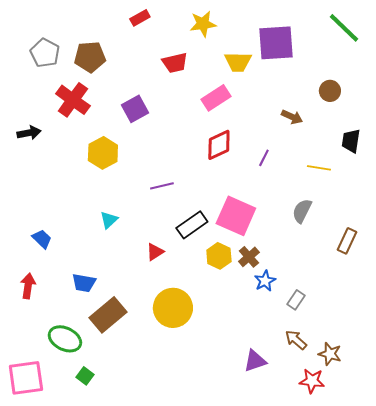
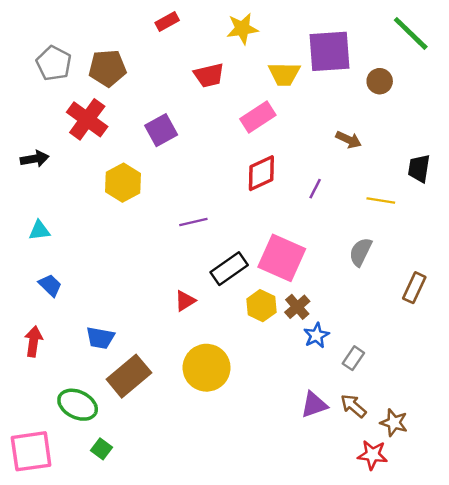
brown circle: (330, 91) -> (380, 81), moved
cyan triangle: (109, 220) -> (39, 230), moved, turned 36
purple triangle: (255, 361) -> (314, 405), moved

